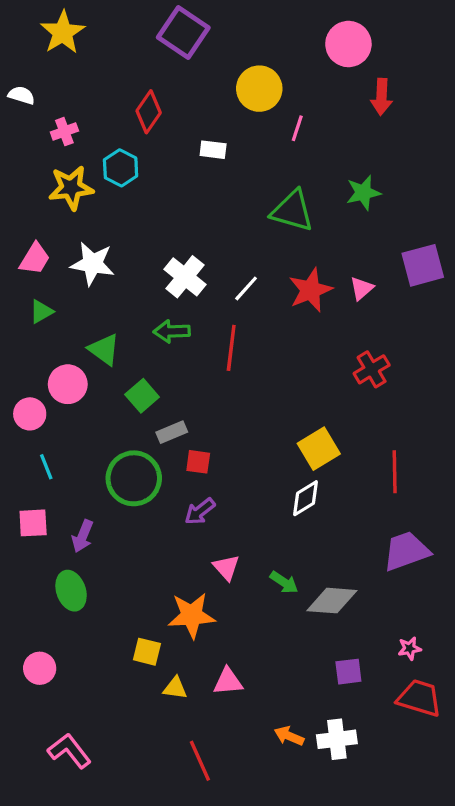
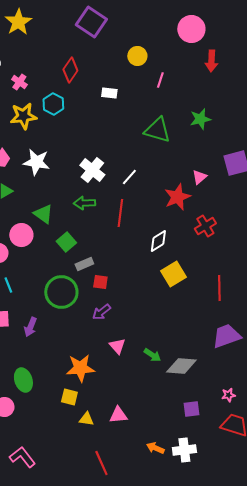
yellow circle: (259, 89) -> (137, 56), size x0.7
pink cross: (64, 132) -> (19, 82), turned -35
red star: (310, 290) -> (177, 197), moved
white diamond: (306, 498) -> (158, 241), moved
green ellipse: (71, 591) -> (23, 380), moved
orange star: (192, 615) -> (80, 368), moved

